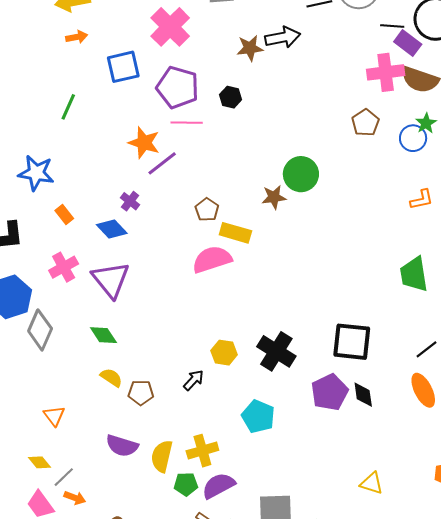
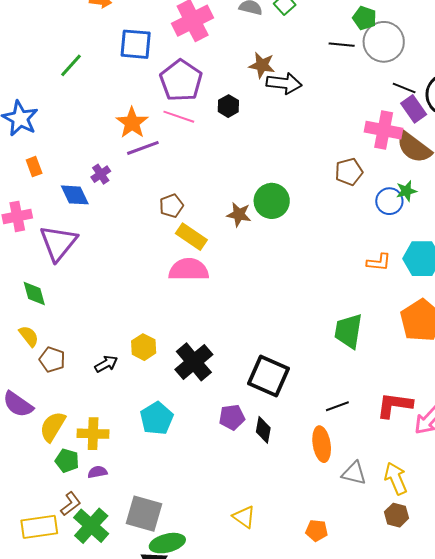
black arrow: (283, 37) -> (284, 83), moved
pink semicircle: (212, 259) -> (189, 270), moved
purple pentagon: (330, 392) -> (232, 417), size x0.7
purple semicircle: (218, 486) -> (97, 472), size x0.6

